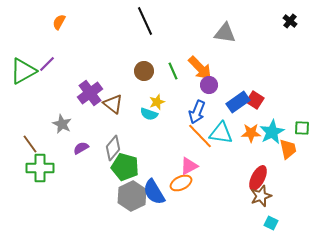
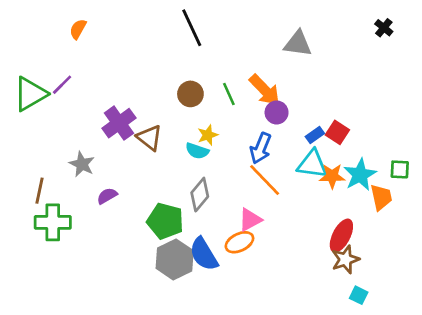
blue rectangle: (238, 102) -> (315, 135), size x0.6
cyan triangle: (221, 133) -> (312, 164), moved
brown line: (30, 144) -> (40, 191), turned 48
gray diamond: (113, 148) -> (200, 195), moved

